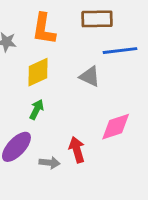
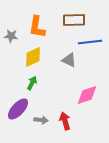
red arrow: (77, 150) -> (65, 121), moved

